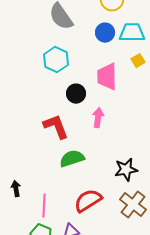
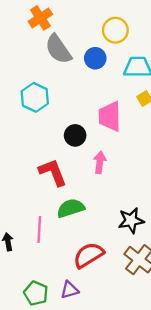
blue circle: (105, 33) -> (95, 58), moved
cyan hexagon: (56, 60) -> (35, 97), moved
pink line: (44, 206) -> (39, 229), moved

